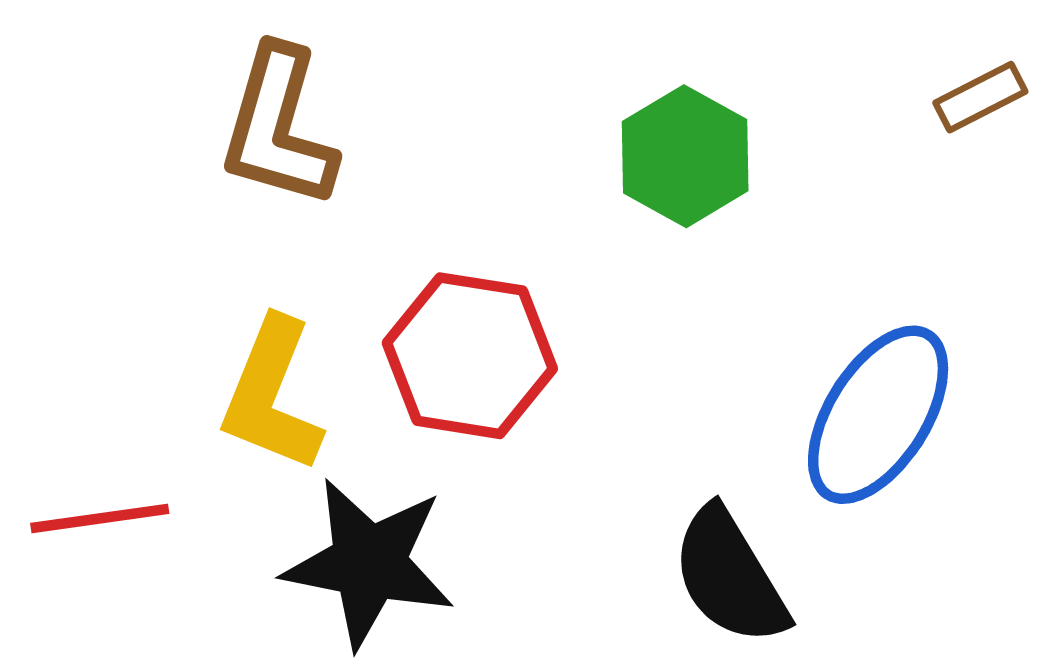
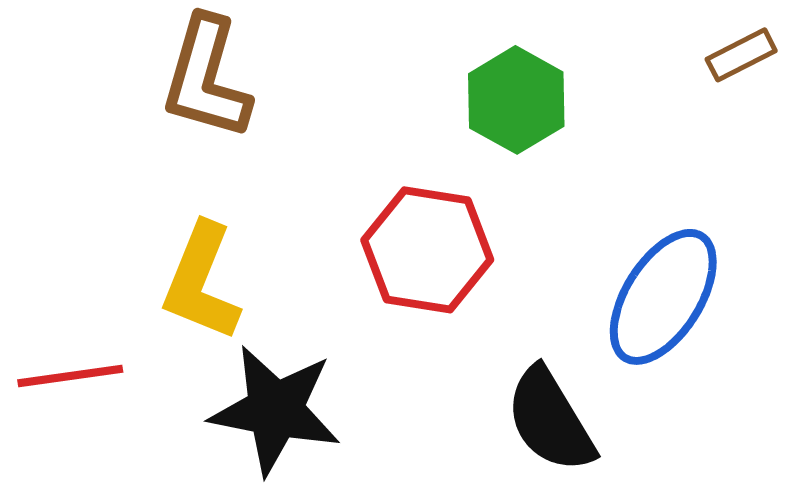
red hexagon: (470, 356) -> (427, 250), moved

